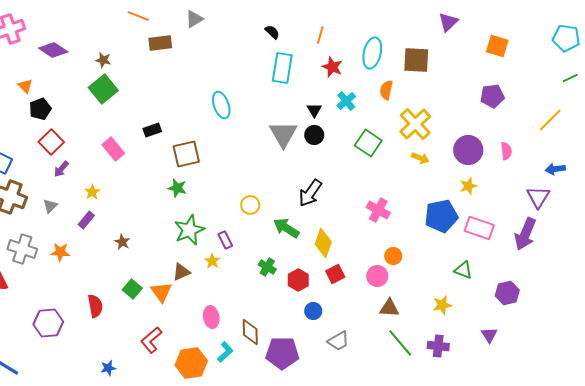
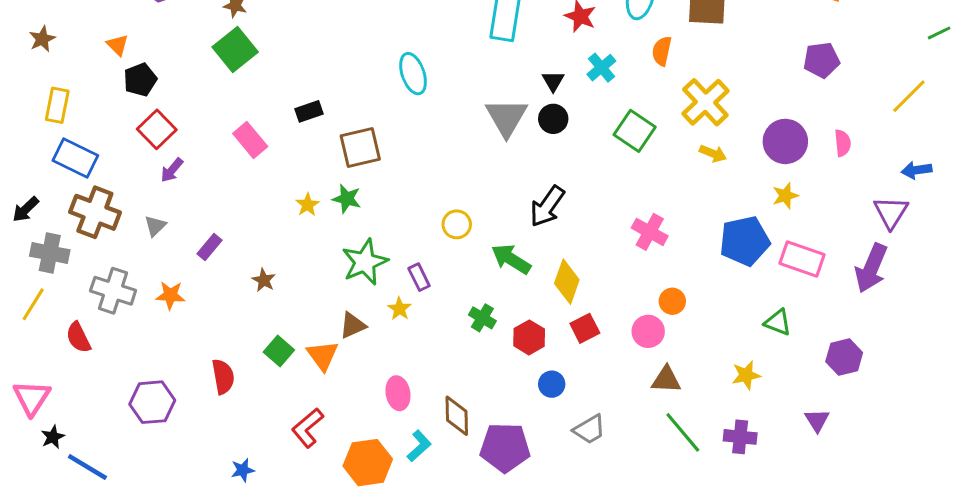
yellow star: (92, 192) -> (308, 205), moved

